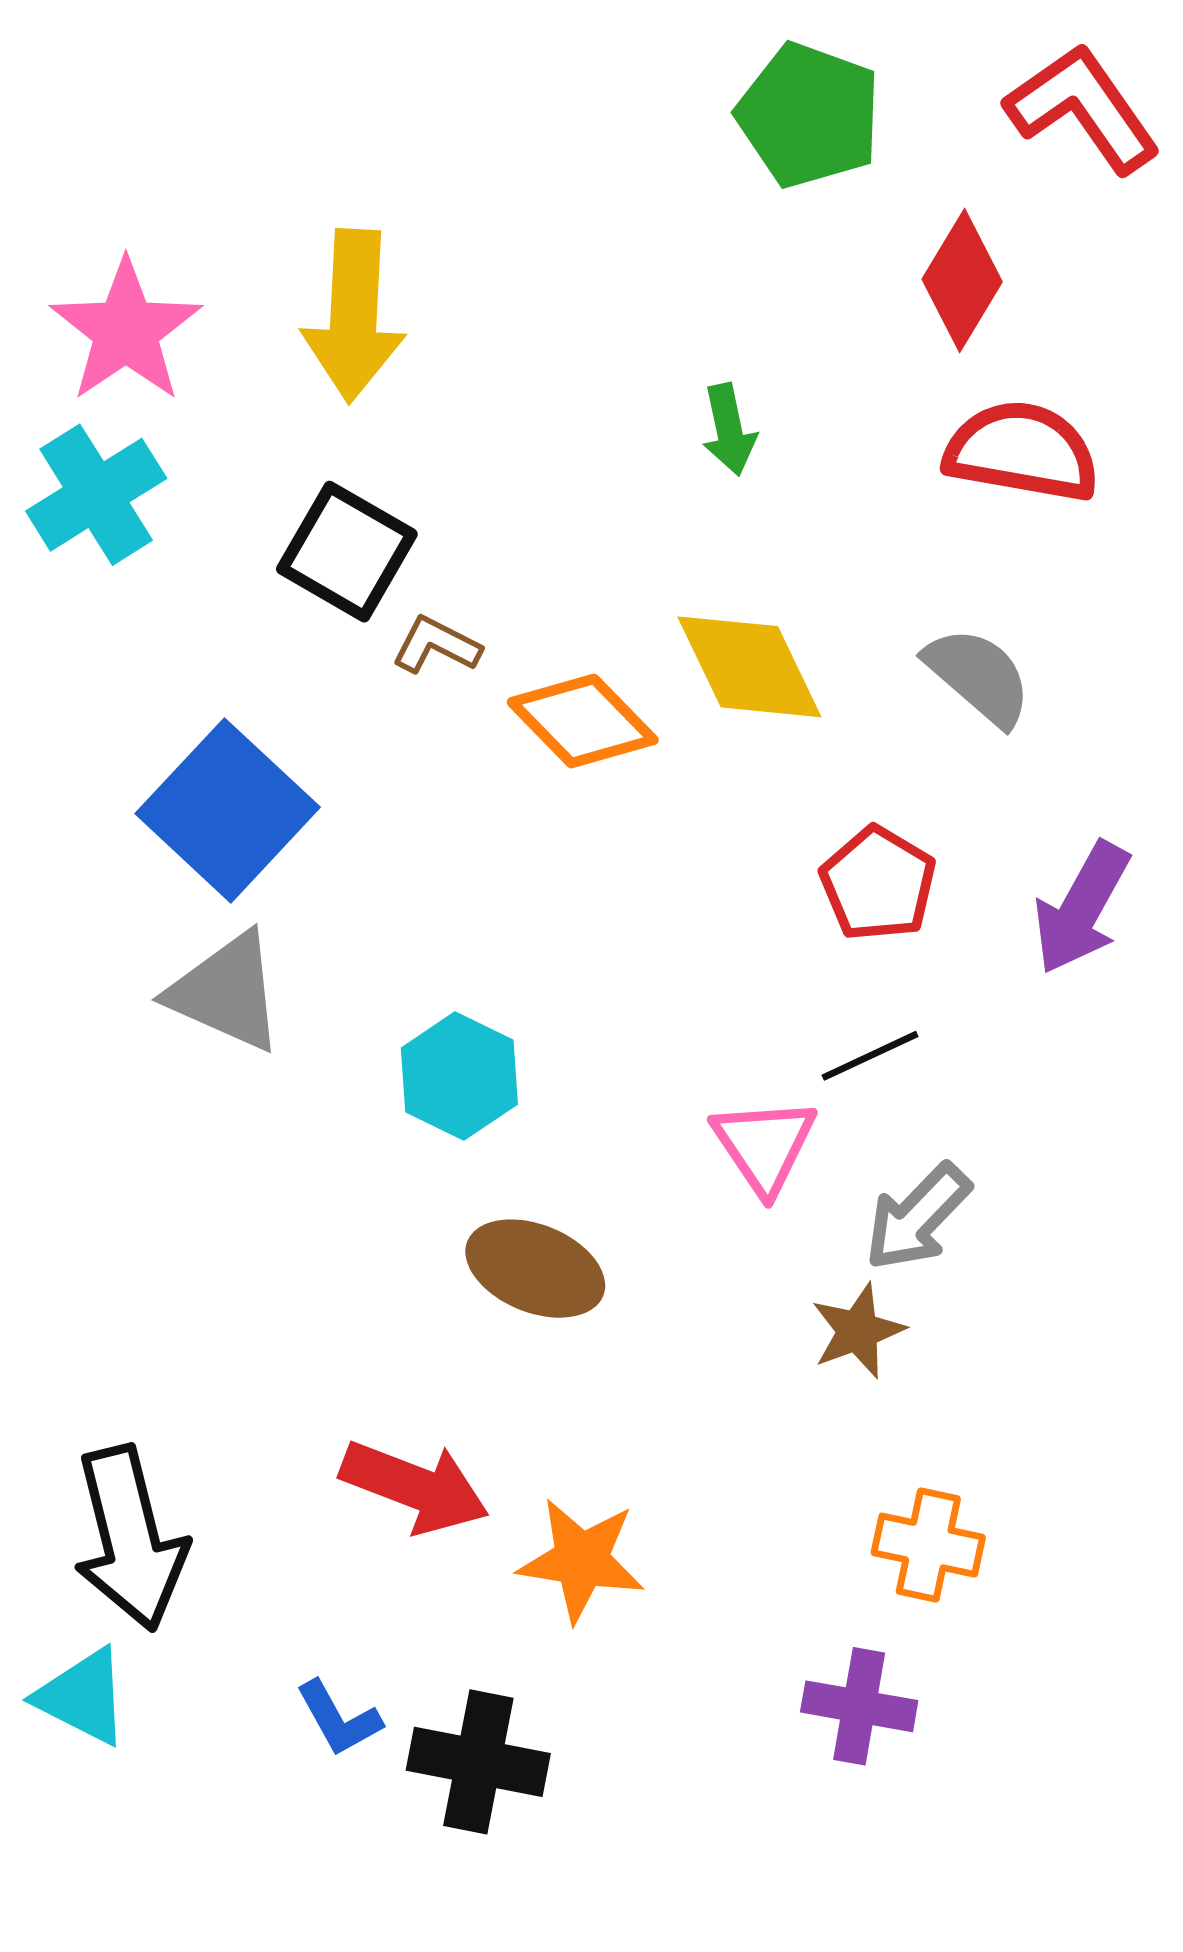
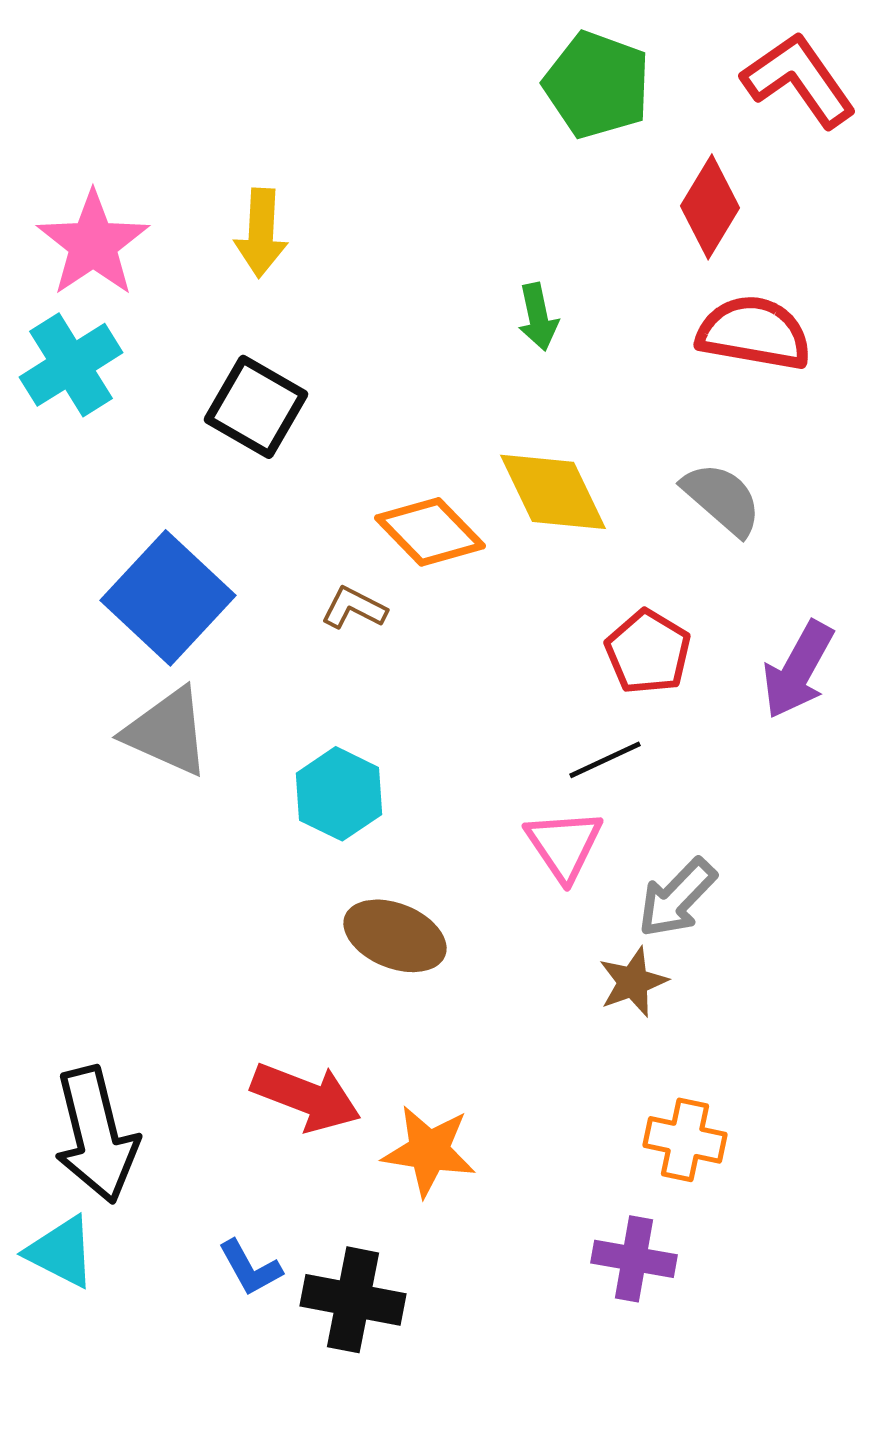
yellow arrow: (354, 316) -> (261, 233), size x0.7
brown L-shape: (436, 645) -> (354, 608), moved
black line: (870, 1056) -> (605, 760), moved

